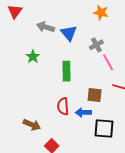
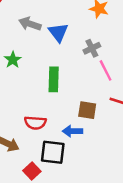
red semicircle: (63, 106) -> (35, 123), moved, turned -84
black square: (104, 129) -> (53, 152), moved

